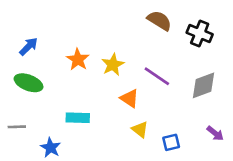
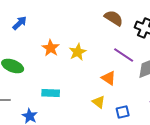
blue arrow: (29, 46) -> (20, 23), moved
purple line: (157, 76) -> (124, 55), moved
orange triangle: (130, 98) -> (109, 78), moved

